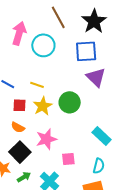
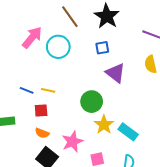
pink arrow: (19, 33) -> (32, 37), turned 30
blue square: (86, 51) -> (102, 48), size x0.6
yellow line: (37, 85) -> (48, 90), moved
yellow star: (43, 106) -> (104, 125), moved

